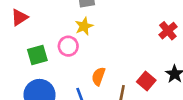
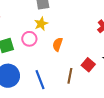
orange semicircle: (98, 76) -> (58, 44), moved

